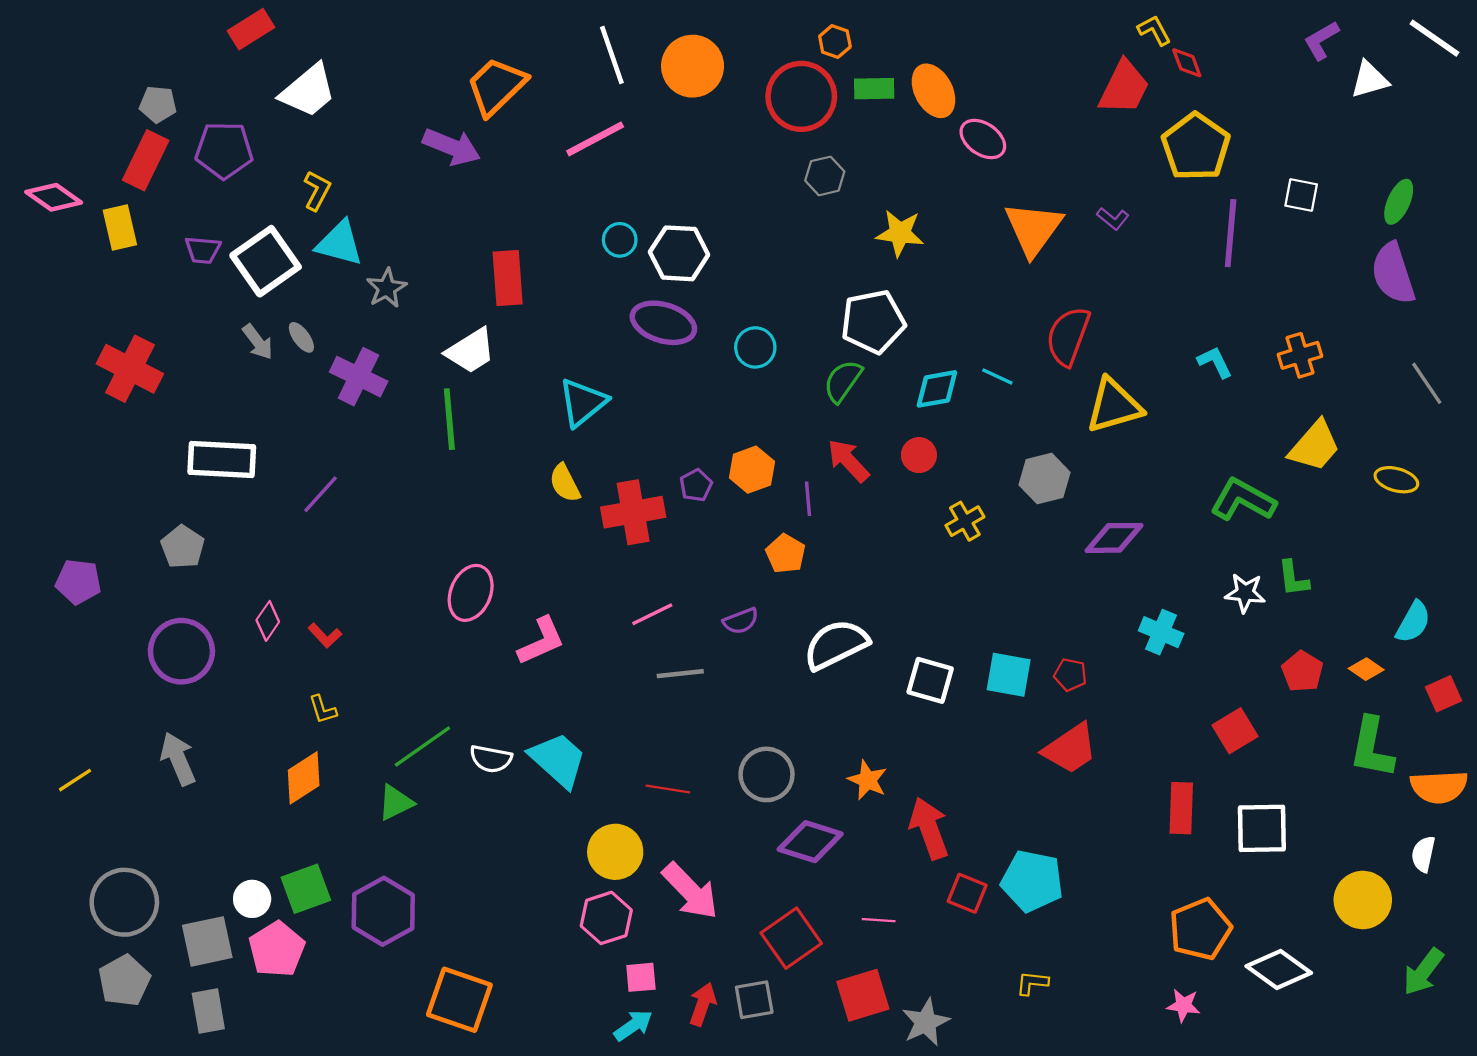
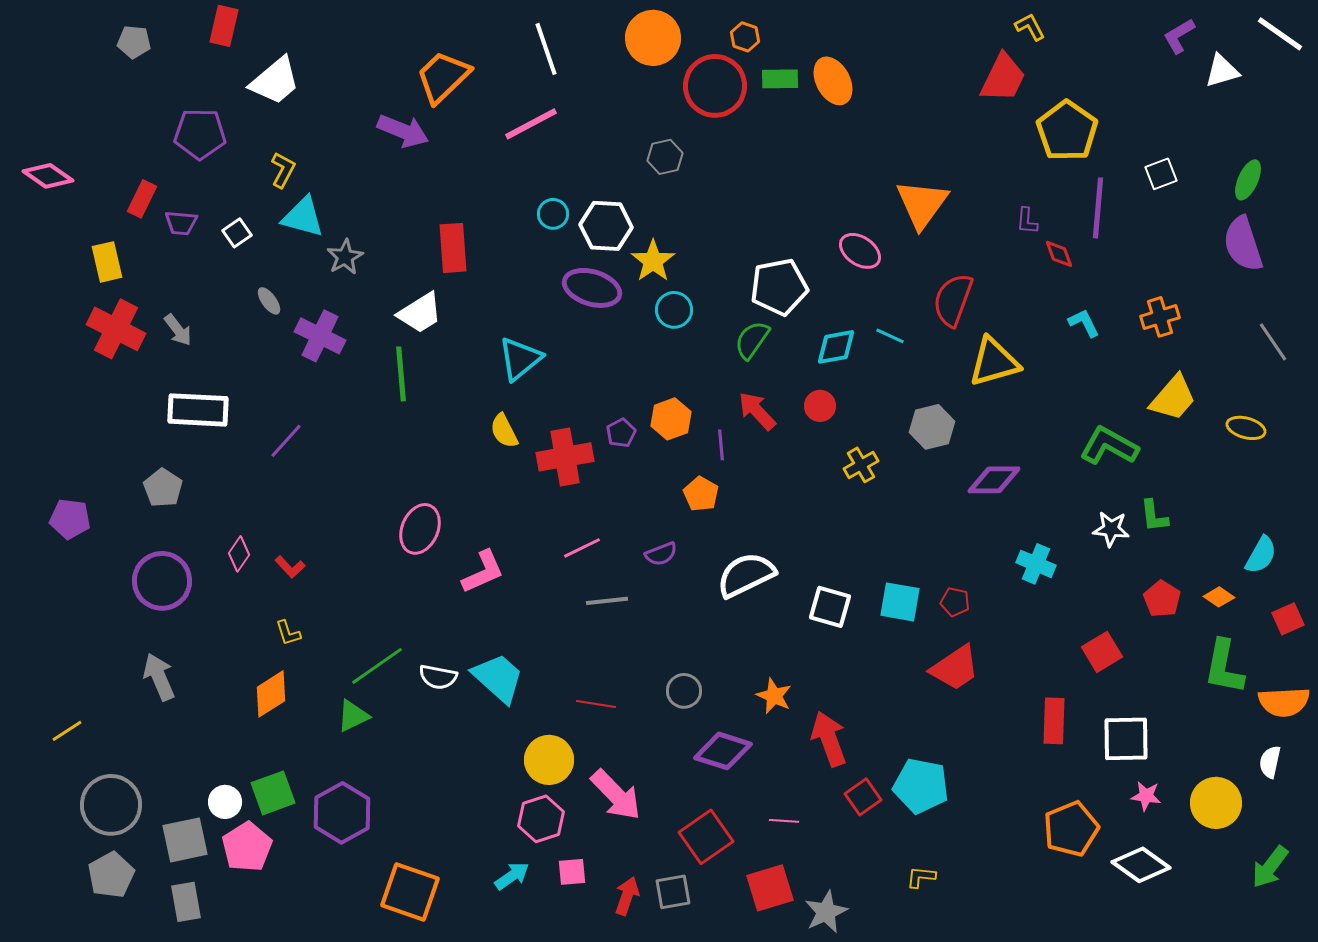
red rectangle: (251, 29) -> (224, 26), turned -45
red diamond: (1187, 63) -> (1059, 254), moved
orange circle: (693, 66) -> (653, 38), moved
gray pentagon: (158, 104) -> (134, 42), moved
pink ellipse: (983, 139) -> (860, 251), moved
red rectangle: (146, 160) -> (142, 199), moved, size x0.7
gray hexagon: (825, 176) -> (665, 157), moved
white square: (1301, 195) -> (1161, 174), turned -32
purple L-shape: (1113, 219) -> (1027, 221), moved, turned 56
yellow rectangle: (120, 228) -> (107, 262), moved
yellow star: (900, 233) -> (653, 261), moved, turned 30
white square: (266, 261) -> (237, 233), size x0.5
gray arrow: (258, 342) -> (178, 330), moved
gray circle: (767, 774) -> (684, 691), size x0.7
yellow line: (75, 780) -> (67, 731), moved
red square: (967, 893) -> (863, 797), turned 33
pink star: (1183, 1005) -> (1146, 796), moved
cyan arrow: (633, 1026) -> (512, 876), moved

